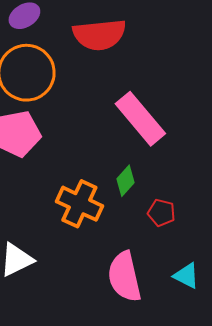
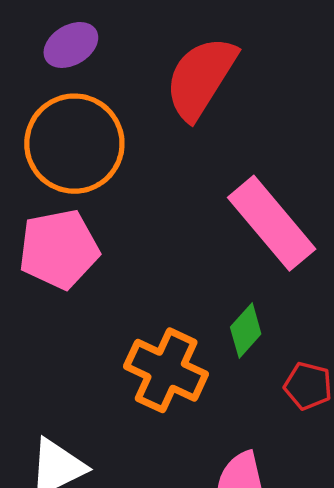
red semicircle: (99, 35) -> (201, 78), turned 128

